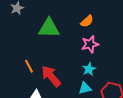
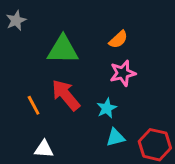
cyan star: (89, 69) -> (107, 108), moved
red arrow: (51, 76) -> (66, 95), moved

